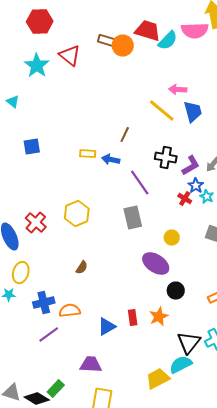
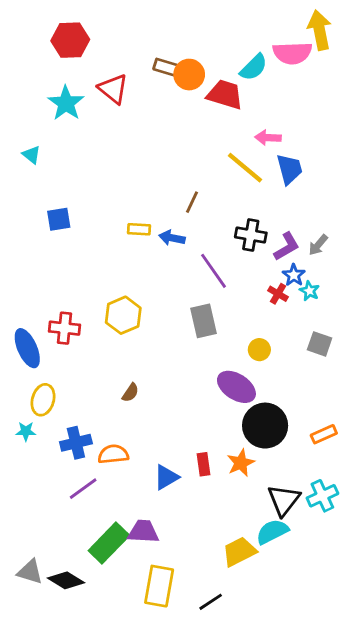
red trapezoid: (148, 31) -> (225, 95), moved
red cross: (36, 223) -> (64, 328), turned -35
black circle: (176, 291) -> (265, 426), size x1.8
green rectangle: (56, 389) -> (109, 543), moved, size x1.6

